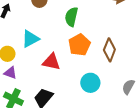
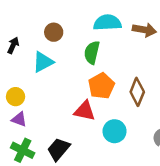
cyan triangle: (30, 39) -> (43, 62), moved
red triangle: (51, 62) -> (85, 111), moved

